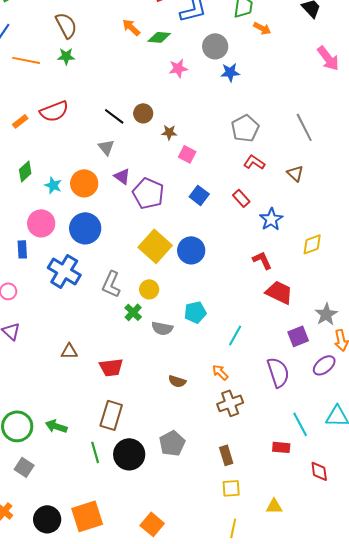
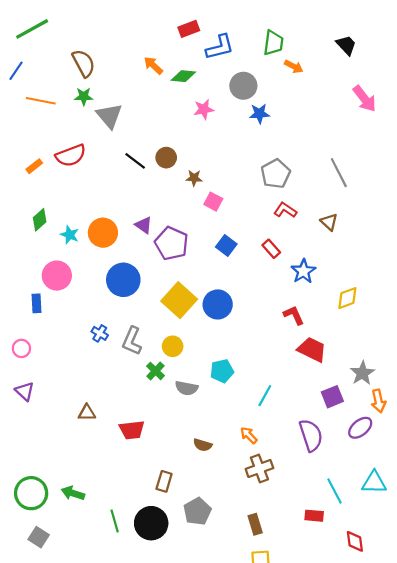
gray triangle: (106, 147) -> (109, 116), moved, size x1.5
blue circle: (85, 228) -> (123, 280), moved
blue cross: (64, 271) -> (100, 333), moved, size x0.5
brown rectangle: (111, 415) -> (164, 481), moved, size x0.7

